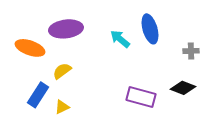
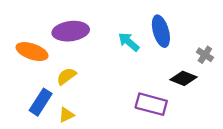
gray cross: (191, 51) -> (205, 55), turned 35
black diamond: (183, 88) -> (183, 78), moved

